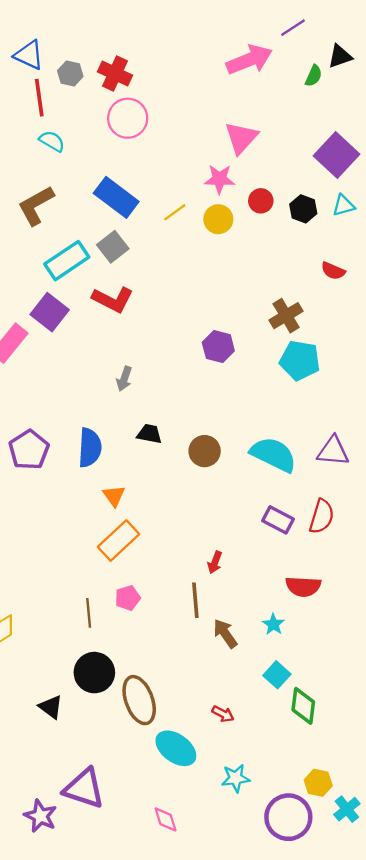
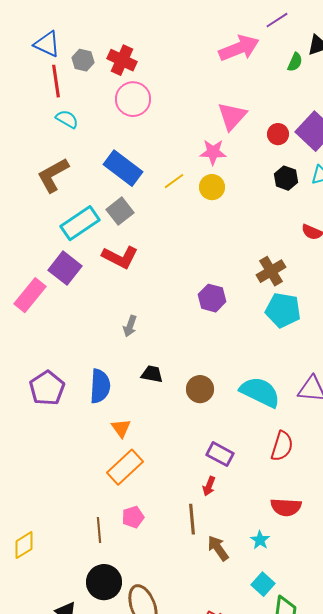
red circle: (261, 201) -> (278, 134), moved
red semicircle: (322, 516) -> (282, 446), moved
purple rectangle: (278, 520) -> (220, 454), moved

